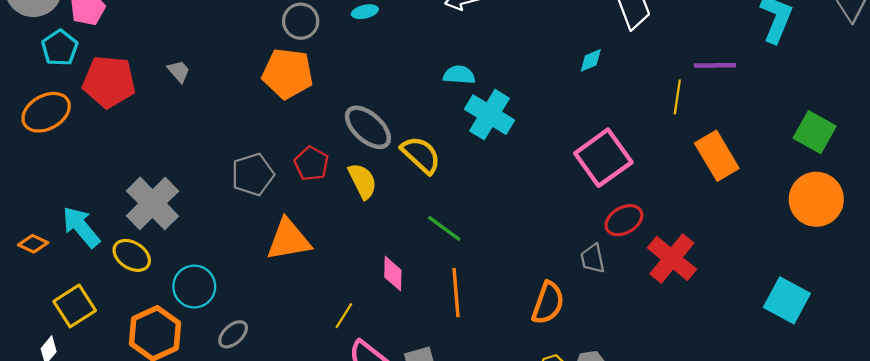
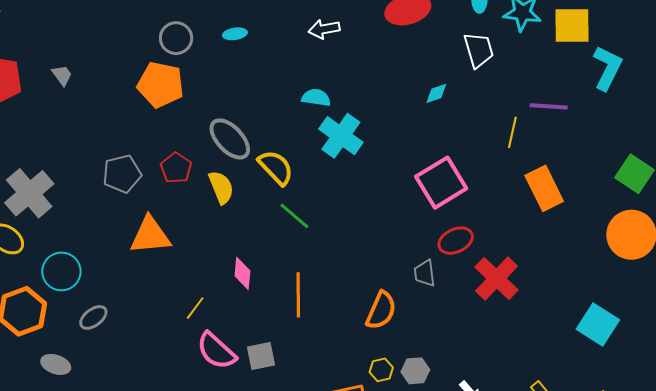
green line: (444, 228) -> (294, 216), moved

